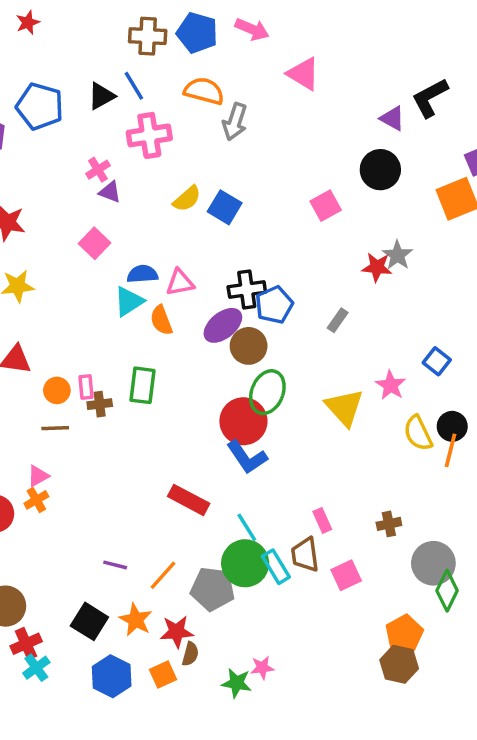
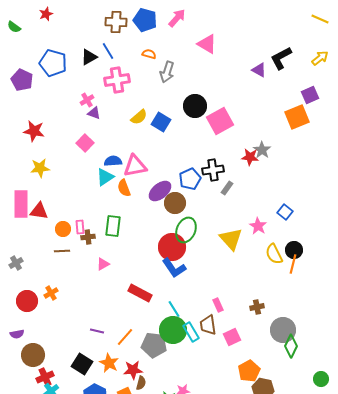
pink arrow: (252, 29) -> (177, 18), turned -72
orange semicircle: (204, 91) -> (149, 54), size x0.6
black circle: (380, 170) -> (195, 106), moved
pink square: (326, 206) -> (220, 121), size x1.5
pink triangle: (180, 283) -> (135, 166), size x1.4
black cross: (247, 289) -> (213, 170), moved
pink triangle: (38, 476) -> (103, 264), moved
orange pentagon: (404, 633) -> (249, 371), moved

